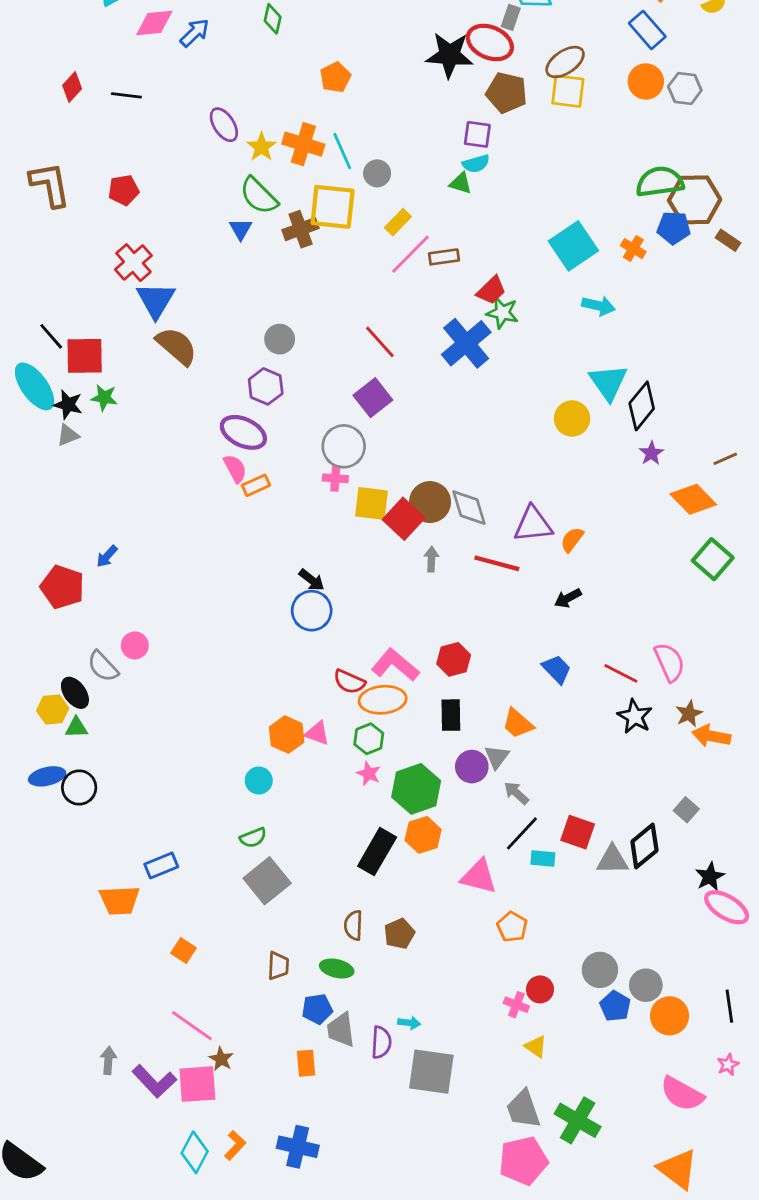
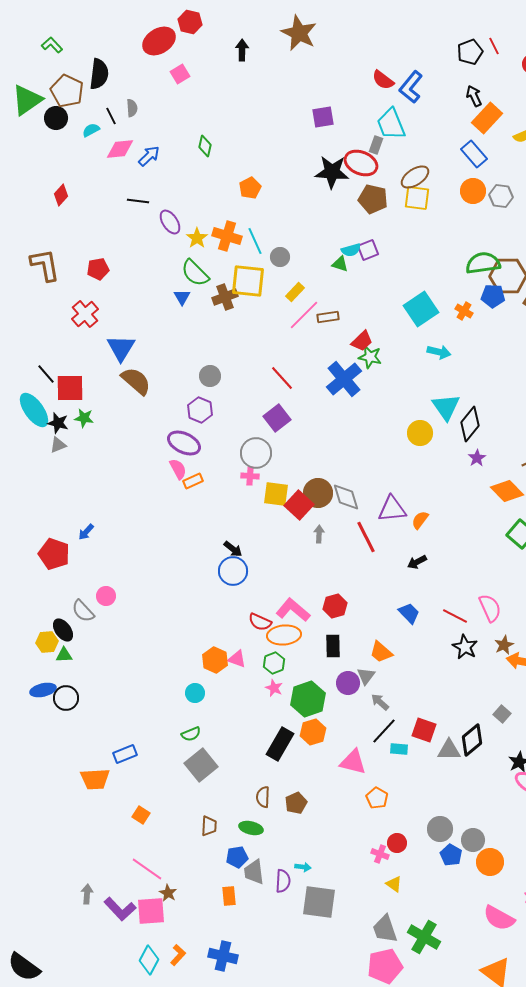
black line: (126, 95) -> (138, 201), moved
purple square: (477, 134) -> (368, 250), moved, turned -30
red cross: (133, 263) -> (85, 314), moved
red line: (497, 563) -> (366, 537), turned 48

